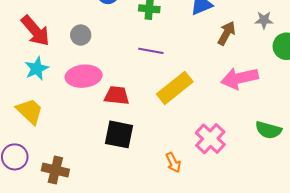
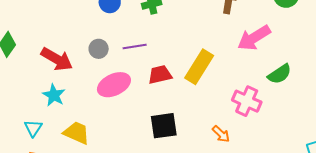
purple line: (151, 51) -> (135, 47), moved
cyan star: (37, 68) -> (54, 95), moved
red trapezoid: (117, 96) -> (160, 75), moved
green semicircle: (268, 130) -> (280, 74), moved, turned -30

